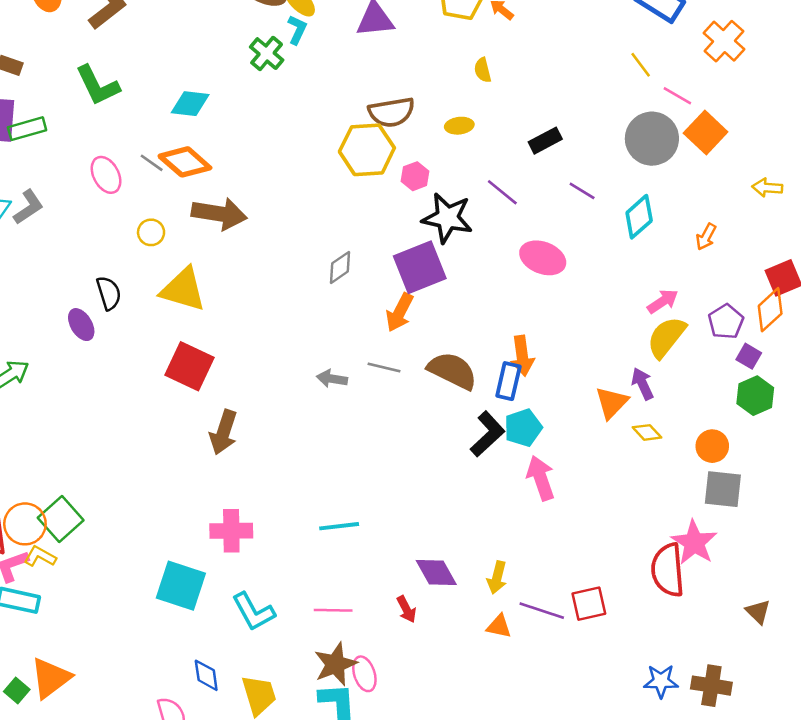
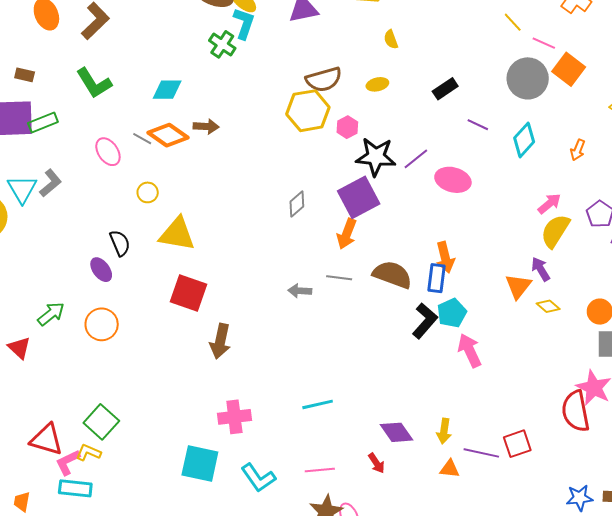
cyan L-shape: (297, 30) -> (244, 23), size x1.4
purple line: (502, 192) -> (416, 159), moved, turned -72
brown arrow: (219, 214) -> (206, 126), moved, size x0.6
orange circle: (25, 524) -> (102, 324), moved

